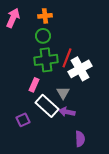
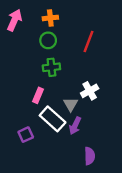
red line: (67, 58) -> (88, 42), moved
green cross: (46, 60) -> (51, 67), size x0.7
white cross: (80, 69) -> (90, 91), moved, size x0.7
purple arrow: (67, 112) -> (75, 126), turned -77

